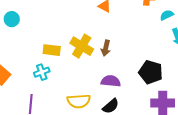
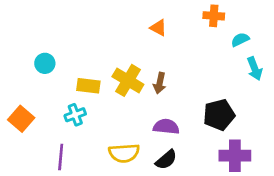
cyan circle: (12, 19) -> (45, 63), moved
black pentagon: (151, 72) -> (219, 115), turned -30

